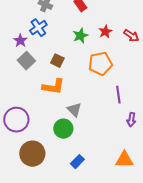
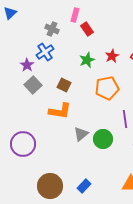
gray triangle: (74, 110) -> (81, 134), turned 35
green circle: (63, 129) -> (103, 139), moved
brown circle: (32, 154) -> (50, 186), moved

